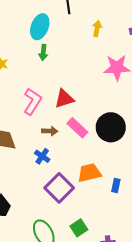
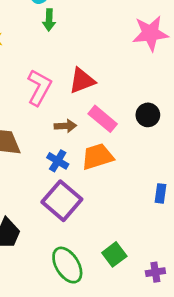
black circle: (111, 127) -> (148, 115), size x0.6
orange trapezoid: (89, 173) -> (97, 157), moved
purple square: (59, 188) -> (62, 201), moved

